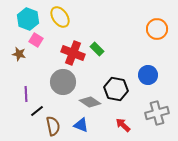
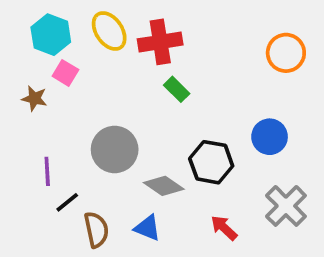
red cross: (73, 53) -> (160, 42), moved, turned -30
gray cross: (157, 113) -> (286, 206), turned -30

